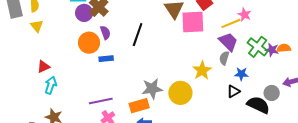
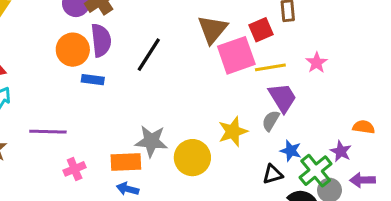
pink square: (193, 22) -> (236, 55), turned -30
yellow line: (231, 23) -> (270, 67), moved
purple semicircle: (105, 33) -> (101, 40), size x1.5
green cross: (258, 47) -> (316, 171), moved
purple star: (272, 50) -> (341, 151), moved
purple line: (101, 101) -> (48, 132), moved

